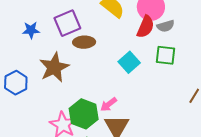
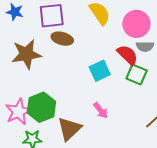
red semicircle: (146, 27) -> (128, 55), moved, turned -85
pink arrow: (109, 104) -> (101, 110), moved, turned -108

